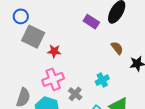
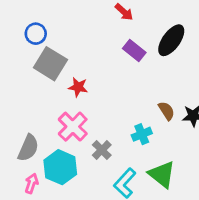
brown semicircle: (117, 48) -> (166, 111), moved
pink cross: (53, 79) -> (73, 127), turned -30

